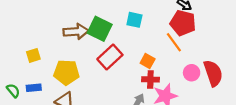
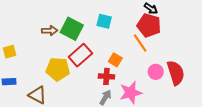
brown arrow: (76, 31) -> (50, 31), size x0.7
yellow pentagon: (66, 72) -> (58, 69), moved
red cross: (150, 79) -> (106, 76), moved

